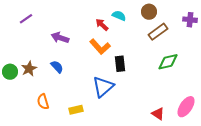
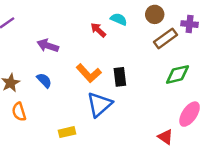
purple cross: (190, 20) -> (190, 24), moved
orange L-shape: (100, 47) -> (89, 73), moved
orange semicircle: (43, 102) -> (19, 112), moved
pink ellipse: (186, 107) -> (190, 114), moved

